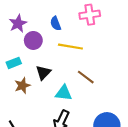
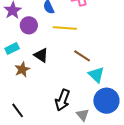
black triangle: (43, 73) -> (41, 55), turned -35
cyan triangle: (64, 93) -> (96, 75), moved, turned 42

